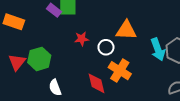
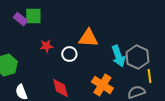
orange cross: (120, 71) -> (102, 85), moved

